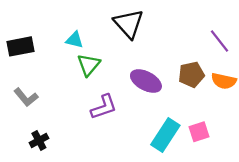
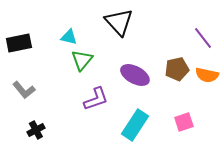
cyan rectangle: (165, 135) -> (135, 125), moved

